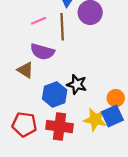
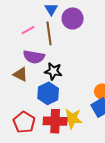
black star: (77, 84) -> (53, 71), moved
yellow star: (95, 120) -> (72, 119), moved
red pentagon: (24, 124) -> (24, 122), turned 30

